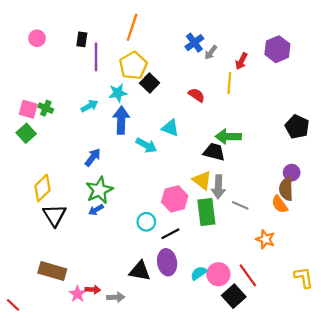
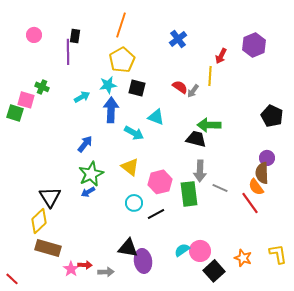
gray arrow: (211, 52) -> (193, 91), moved
purple line: (96, 57) -> (68, 52), moved
black square: (150, 83) -> (137, 88), moved, turned -30
green cross: (46, 108) -> (42, 87), moved
green square: (26, 133) -> (15, 113), moved, turned -30
yellow triangle: (202, 180) -> (130, 167), moved
yellow diamond: (42, 188) -> (39, 221), moved
orange star: (265, 239) -> (243, 258), moved
purple ellipse: (167, 262) -> (143, 261), moved
red line: (248, 275) -> (250, 203), moved

